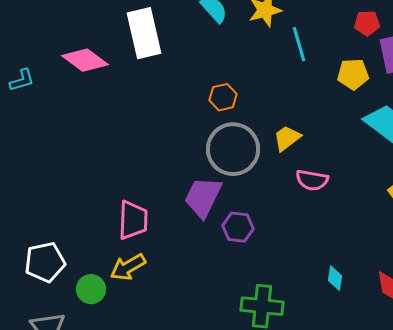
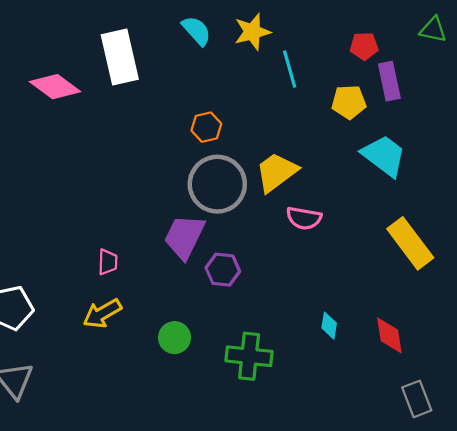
yellow trapezoid: (287, 138) -> (276, 172), size x1.4
pink trapezoid: (133, 220) -> (108, 262), size x0.6
green circle: (91, 289) -> (175, 338), moved

